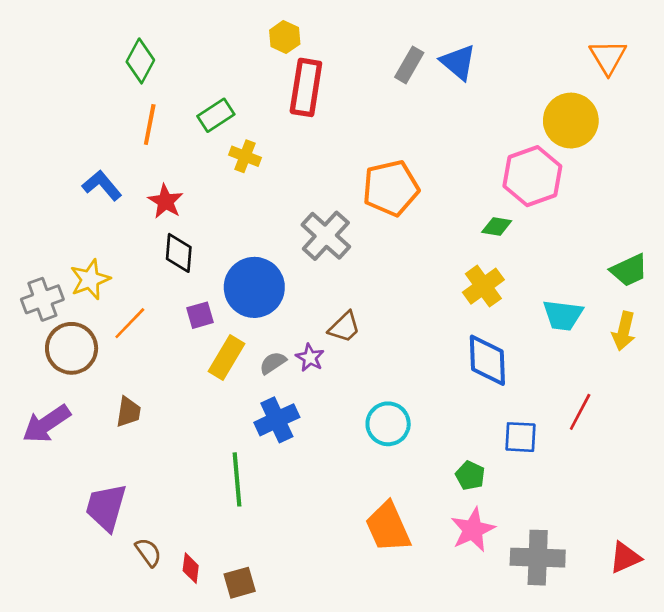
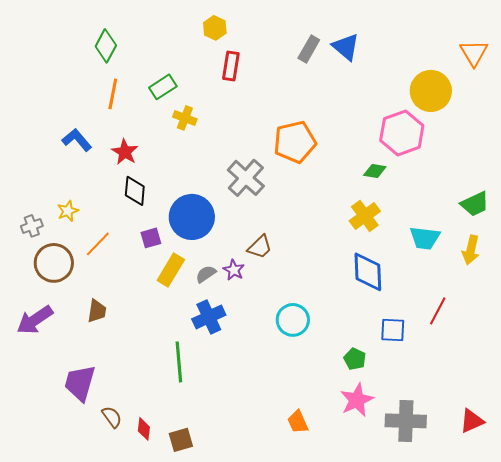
orange triangle: (608, 57) -> (474, 53), moved
red rectangle: (306, 87) -> (231, 66), size x0.7
yellow star: (90, 279) -> (68, 211), size x0.7
gray cross: (42, 299) -> (32, 226), size x0.7
orange trapezoid: (388, 527) -> (298, 422), moved, size x0.6

